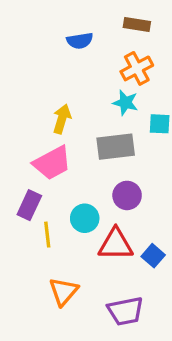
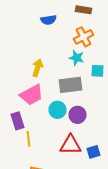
purple rectangle: (29, 205) -> (18, 121), turned -42
cyan circle: (85, 218) -> (58, 110), moved
blue square: (153, 256) -> (94, 152), turned 32

